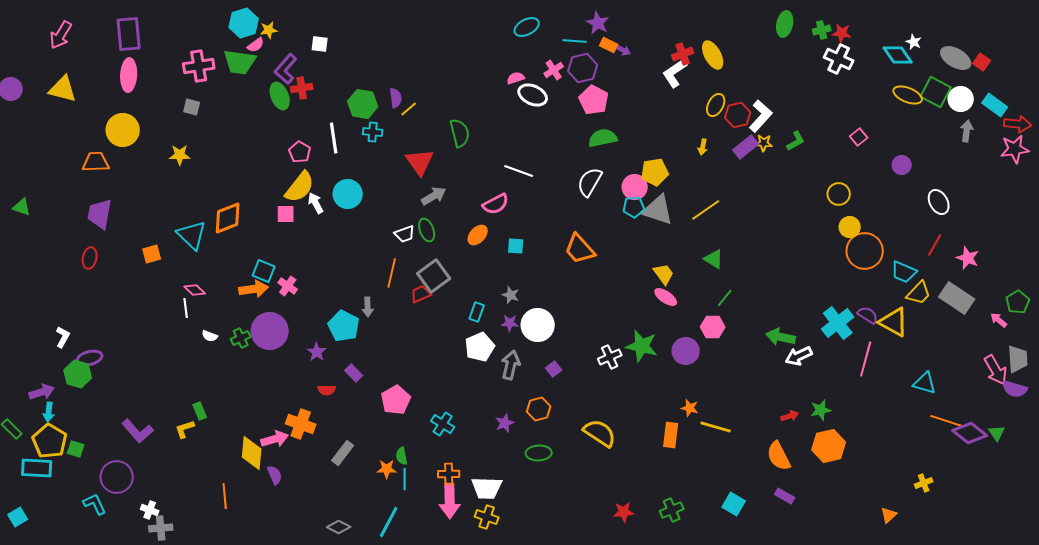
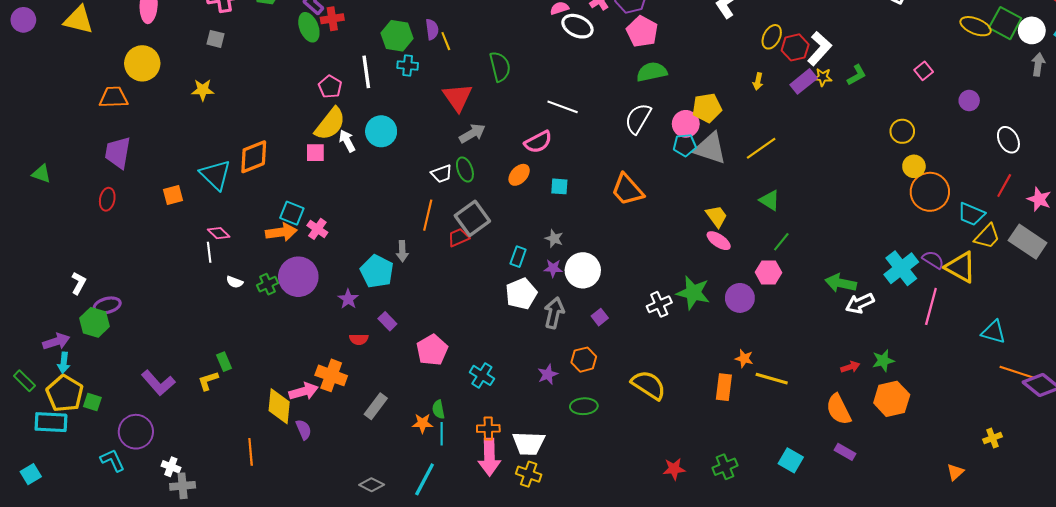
yellow line: (409, 109) -> (446, 41), turned -72
green triangle: (22, 207) -> (41, 174), moved

